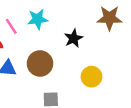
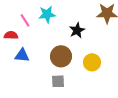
brown circle: (40, 63) -> (61, 56), moved

